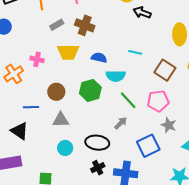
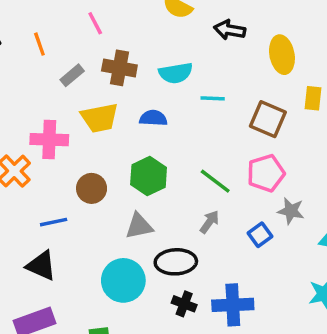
black arrow: (142, 13) -> (230, 30), moved
pink cross: (37, 59) -> (49, 140), size x1.5
cyan semicircle: (116, 76) -> (176, 73), moved
gray triangle: (61, 120) -> (139, 226), moved
blue square: (148, 146) -> (260, 235), moved, size x0.6
cyan circle: (65, 148) -> (123, 280), size x1.6
black cross: (98, 168) -> (184, 304), turned -32

